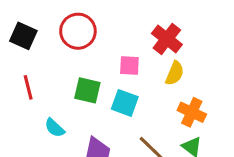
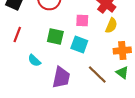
red line: (28, 87) -> (17, 34), turned 35
orange cross: (192, 112) -> (122, 50), turned -30

